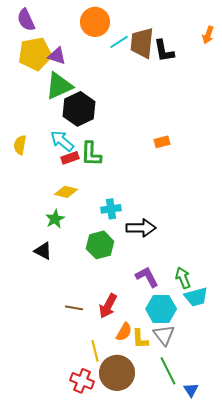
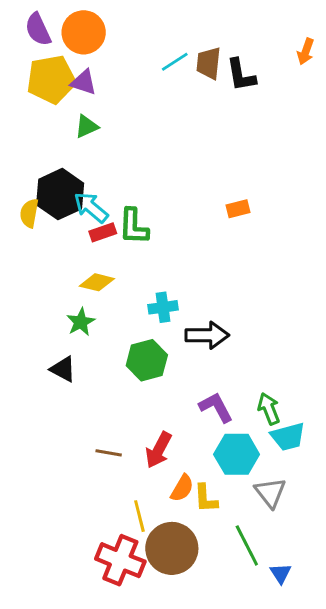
orange circle: (95, 22) -> (84, 32), moved
brown trapezoid: (142, 43) -> (209, 63), size x0.7
green triangle: (59, 86) -> (87, 126), size x0.6
black hexagon: (79, 109) -> (60, 194), moved
gray triangle: (164, 335) -> (270, 493), moved
red cross: (82, 381) -> (120, 560), size x1.4

